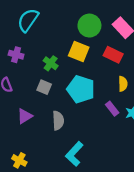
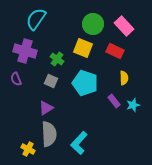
purple cross: (16, 55) -> (25, 51), size x1.6
purple triangle: (25, 116) -> (46, 108), moved
gray semicircle: (58, 120) -> (49, 134), moved, size x1.4

